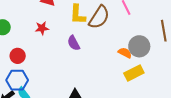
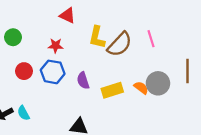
purple semicircle: (74, 43) -> (83, 81), moved
yellow rectangle: (134, 73) -> (112, 90), moved
blue hexagon: (17, 80) -> (53, 72), moved

